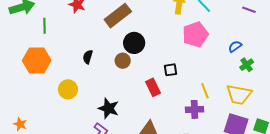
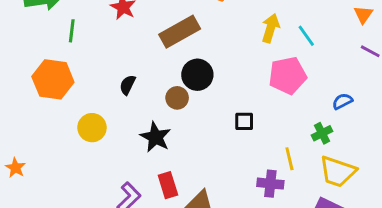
green cross: (247, 65) -> (322, 133), moved
red rectangle: (153, 87) -> (168, 185), moved
black star: (109, 108) -> (156, 137), moved

